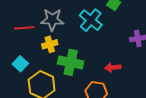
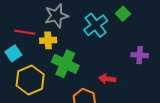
gray star: (52, 20) -> (56, 16), turned -30
red line: (24, 28) -> (25, 32), moved

